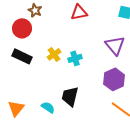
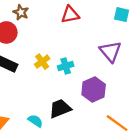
purple hexagon: (114, 79) -> (94, 90), moved
black trapezoid: (70, 96) -> (60, 109), turned 55

